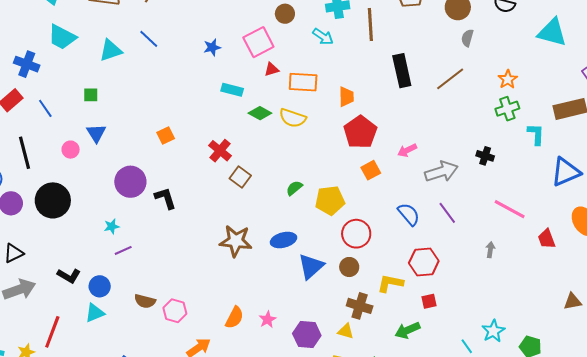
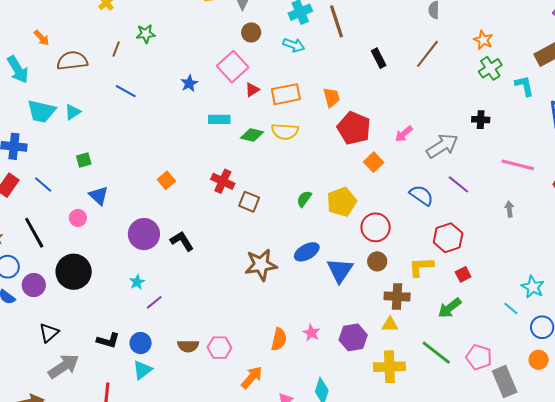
cyan triangle: (111, 50) -> (73, 112), moved, size x0.7
black rectangle: (402, 71) -> (379, 58), size x0.6

